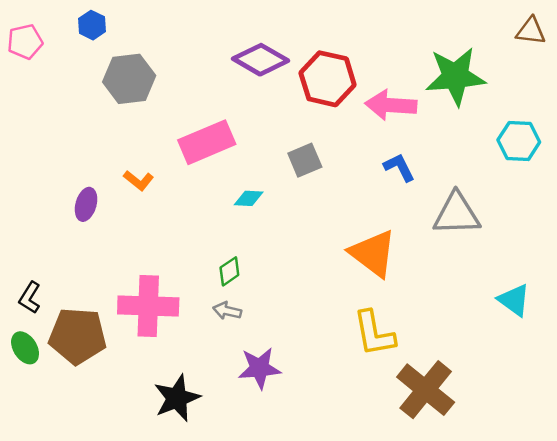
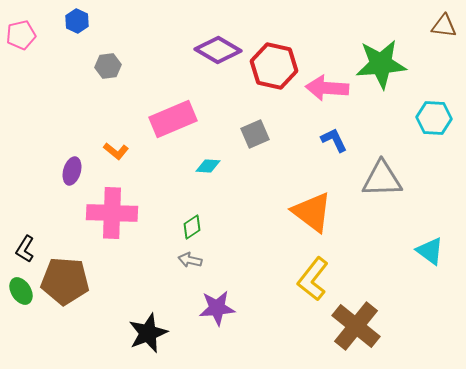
gray hexagon: (129, 79) -> (108, 66), size x0.6
pink cross: (148, 306) -> (112, 213), moved
yellow L-shape: (374, 333) -> (313, 279), turned 48

